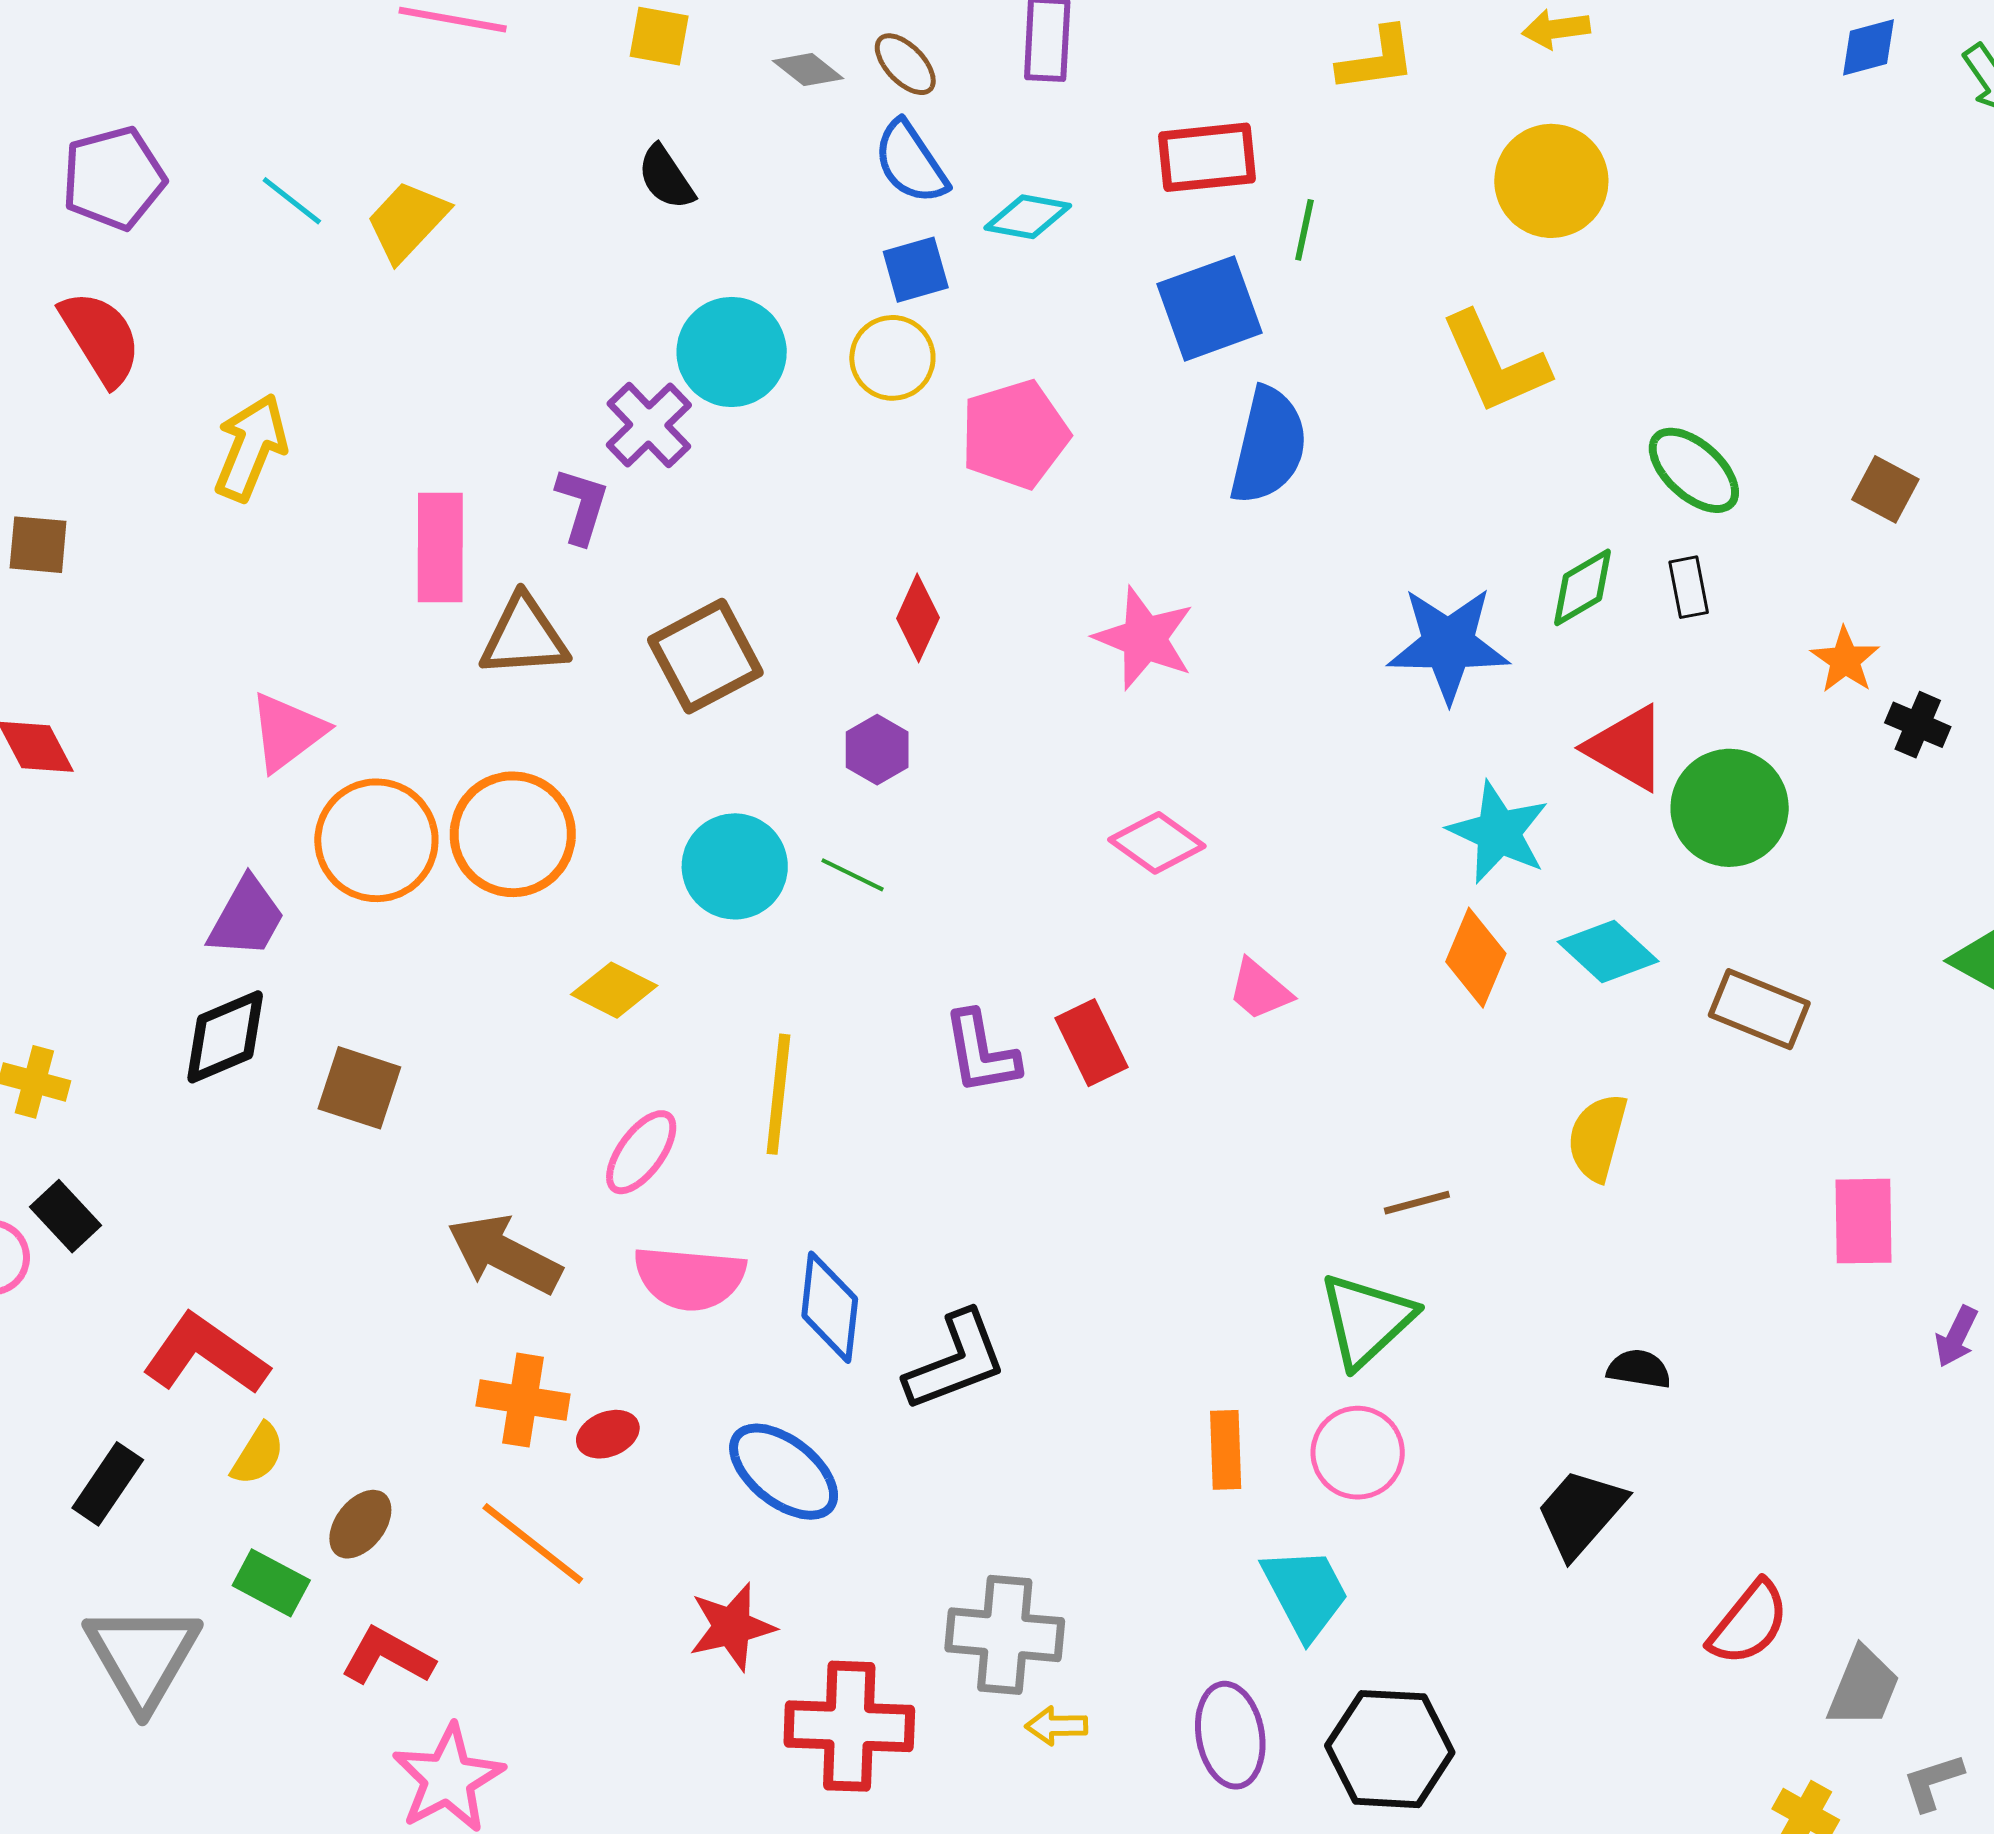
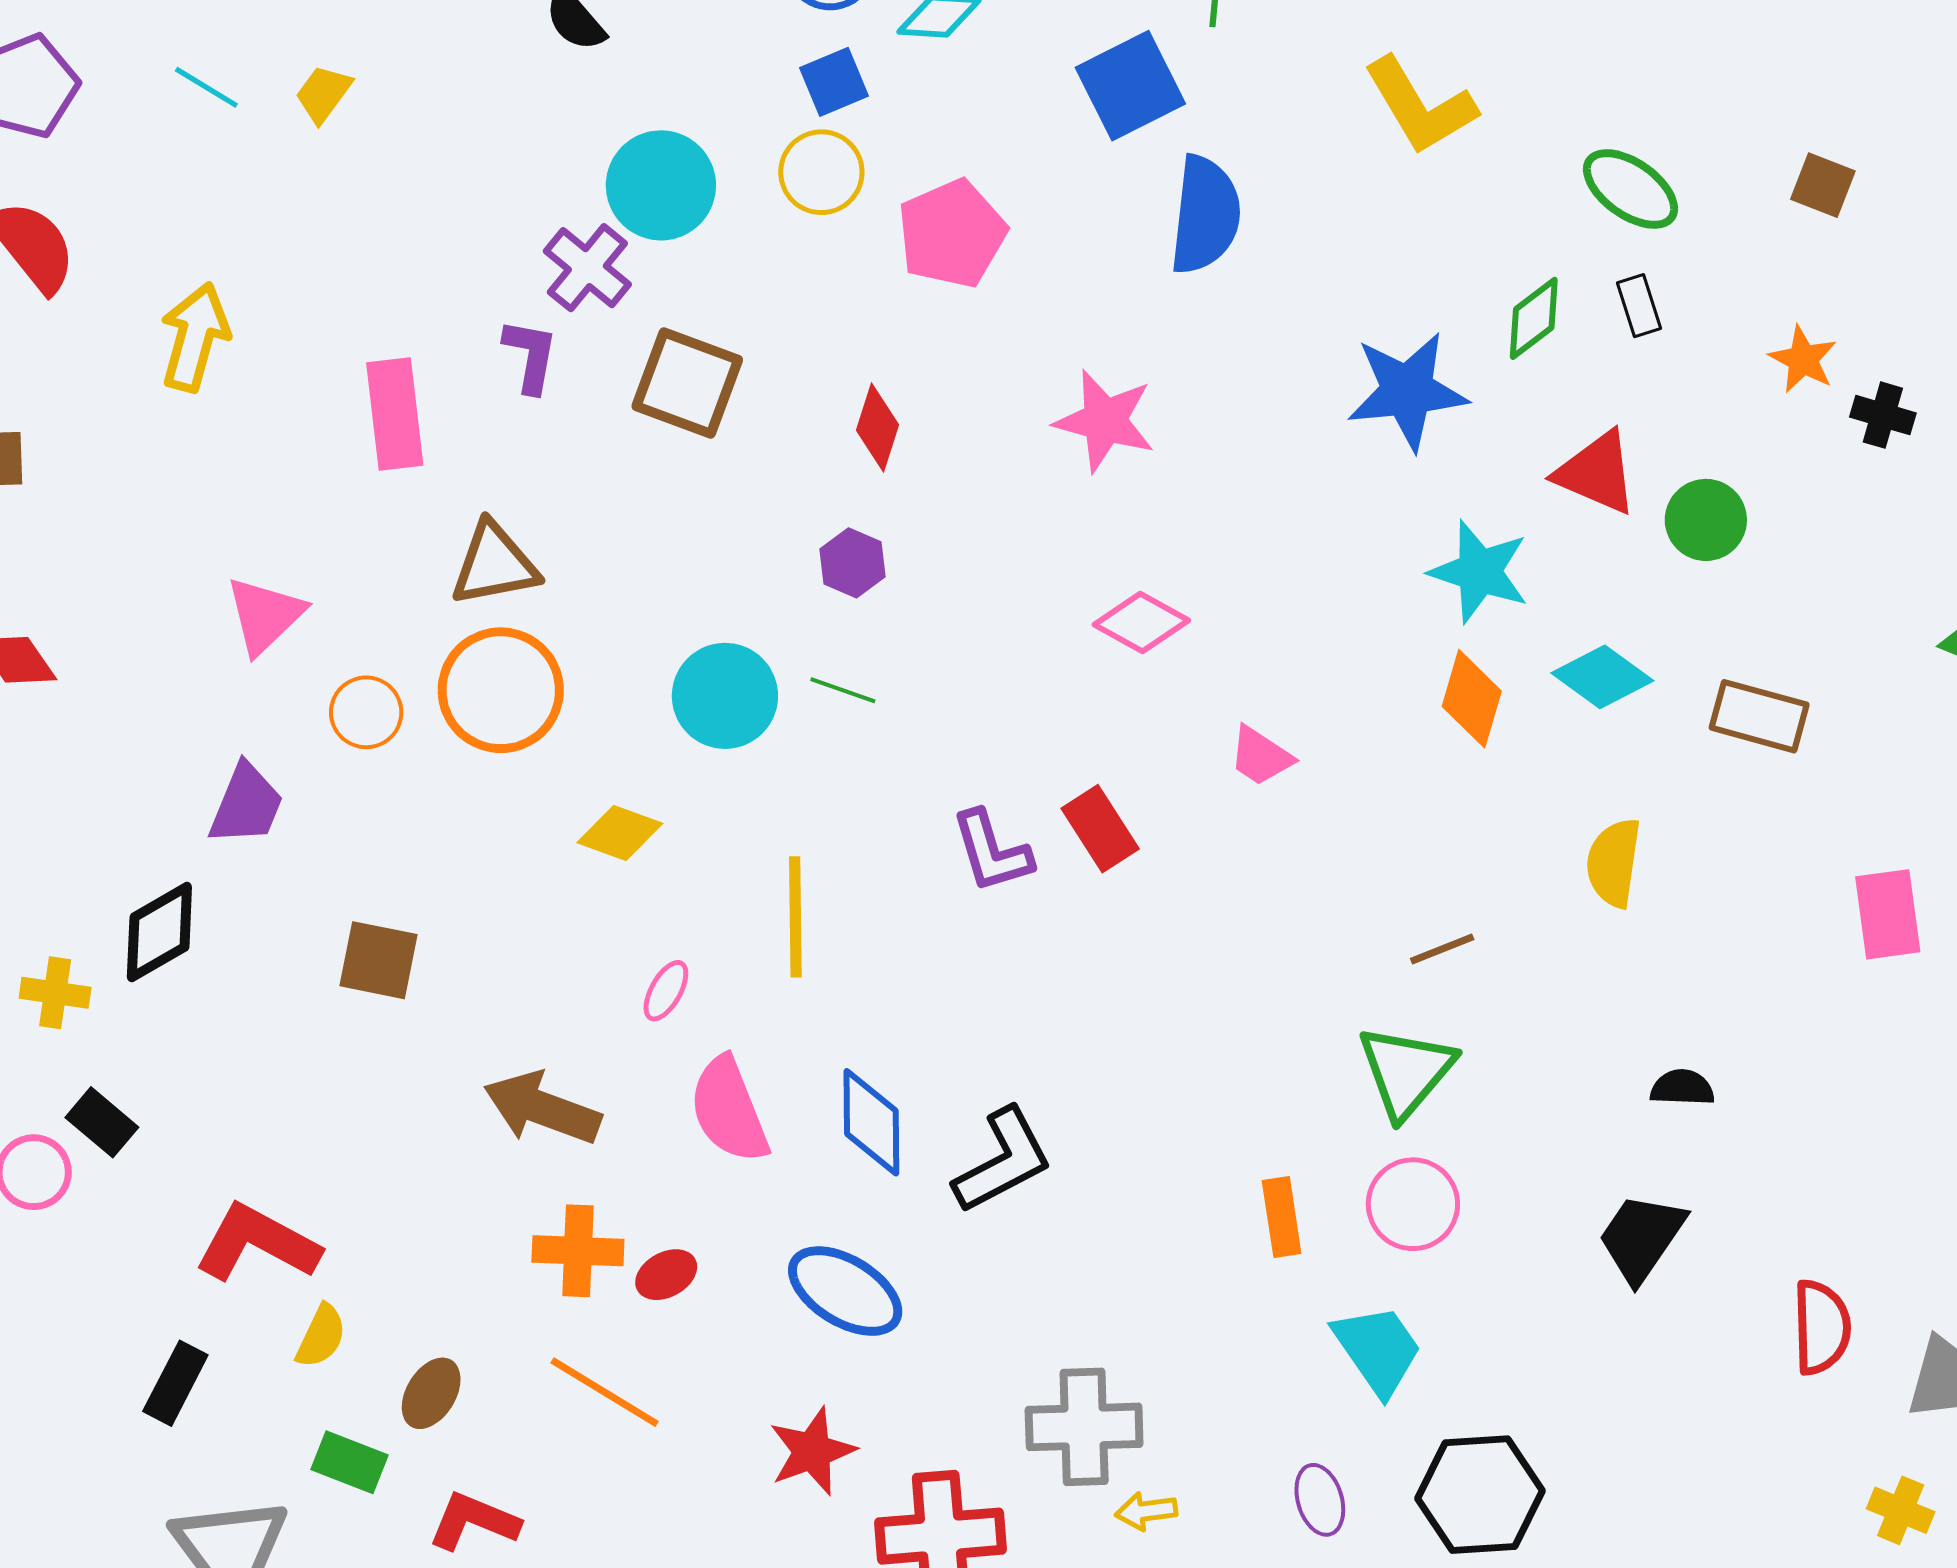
yellow trapezoid: (407, 221) -> (323, 94), size x0.7
brown triangle: (524, 637) -> (494, 564), moved
brown square: (705, 656) -> (687, 383), moved, turned -35
green circle: (1730, 808) -> (1706, 520), size x0.7
orange circle: (376, 840) -> (366, 712), size x0.6
black diamond: (225, 1037) -> (159, 932), moved
pink ellipse: (641, 1152) -> (666, 991), size x0.7
pink semicircle: (690, 1278) -> (729, 1110), turned 70
red semicircle: (1749, 1623) -> (1821, 1327), turned -34
purple ellipse: (1230, 1735) -> (1320, 1500), size x0.7

